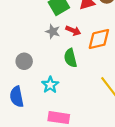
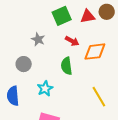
gray star: (53, 31) -> (38, 39), moved

